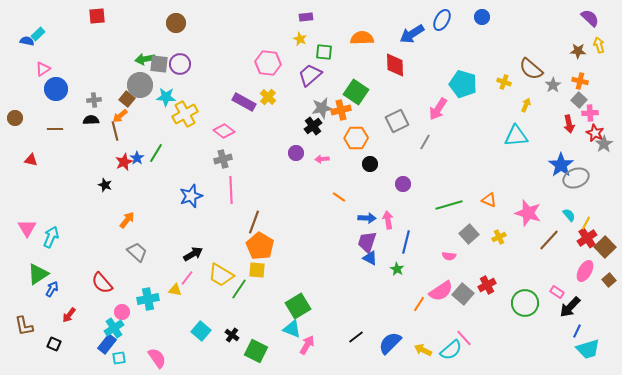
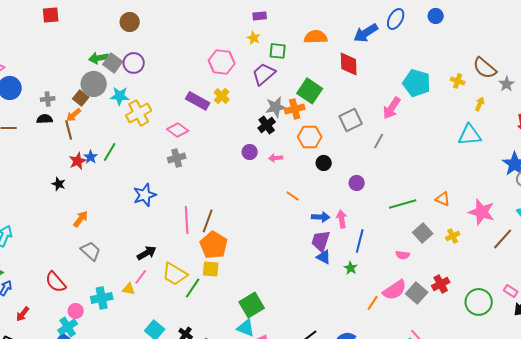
gray square: (159, 64) -> (113, 63), turned 30
pink line: (231, 190) -> (187, 220), moved

